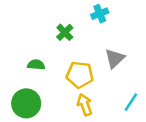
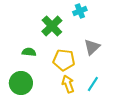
green cross: (65, 32) -> (52, 26), size x1.5
cyan line: (131, 102) -> (93, 84), moved

